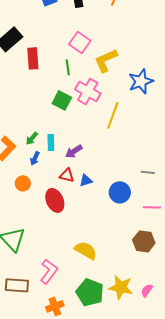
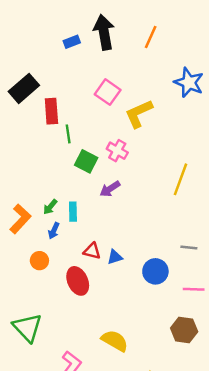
green line: (68, 67) -> (68, 134), moved
blue star: (141, 81) -> (189, 82), moved, turned -30
pink cross: (88, 91) -> (117, 151), size x0.7
yellow line: (113, 115) -> (181, 179), moved
purple arrow: (74, 151) -> (110, 189), moved

